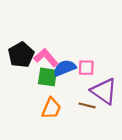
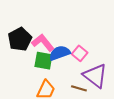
pink square: (86, 68) -> (80, 53), turned 35

